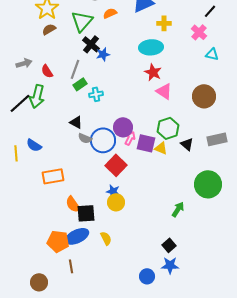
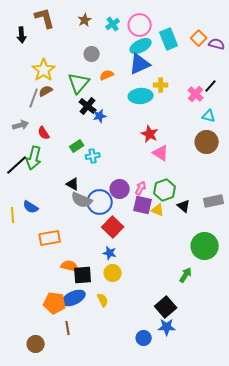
black line: (210, 11) -> (211, 86), moved
cyan ellipse: (151, 47) -> (141, 96), moved
gray line: (75, 69) -> (34, 98), moved
brown circle: (204, 96) -> (207, 142), moved
gray semicircle: (85, 138) -> (82, 200), size x1.5
pink arrow: (130, 138) -> (141, 188), moved
yellow circle: (116, 202) -> (113, 273), moved
orange semicircle: (73, 204) -> (70, 266), turned 138
green arrow: (178, 209) -> (186, 275), moved
black square: (169, 245) -> (166, 307), size x1.5

